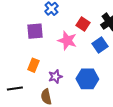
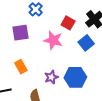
orange rectangle: (33, 65) -> (21, 67), turned -48
purple star: (55, 77) -> (51, 77), moved

